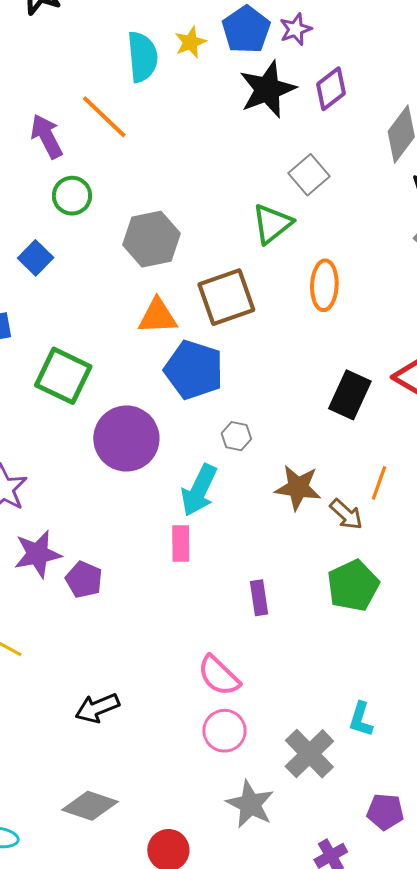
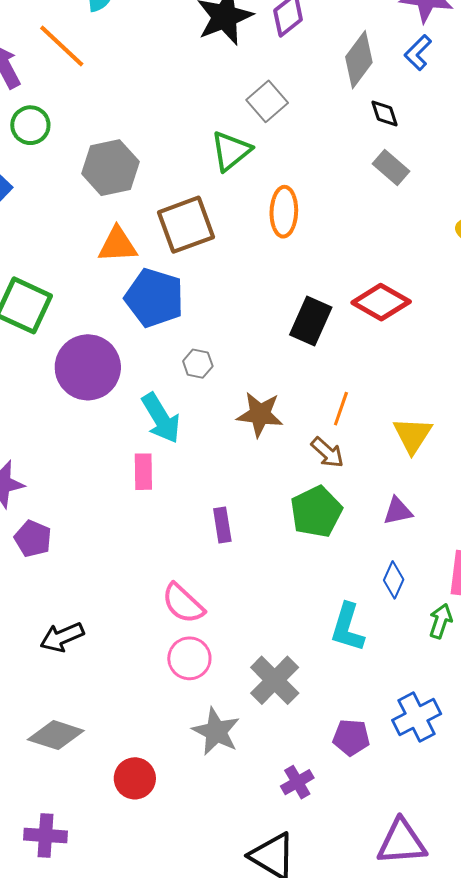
cyan arrow: (199, 490) -> (161, 418), turned -56
brown arrow: (346, 514) -> (327, 452), moved
purple pentagon: (84, 580) -> (33, 539), moved
cyan L-shape: (361, 719) -> (347, 627), moved, size x1.4

